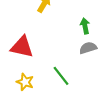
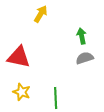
green line: (61, 76) -> (56, 98), moved, turned 35

